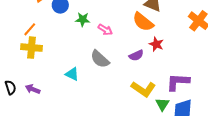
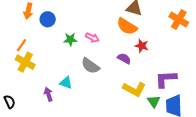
green star: (83, 19) -> (70, 39), moved
yellow cross: (32, 48) -> (25, 62), turned 30
purple semicircle: (136, 55) -> (124, 58), turned -120
purple arrow: (33, 89) -> (48, 94), moved, turned 56

